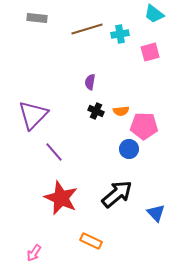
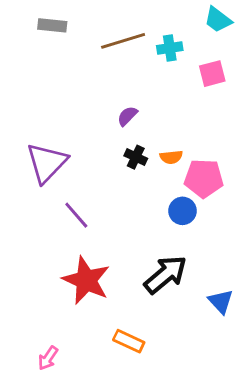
purple semicircle: (90, 82) -> (127, 116), turned 35

